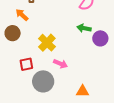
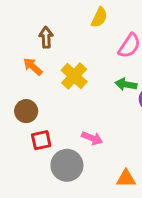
brown circle: (13, 33) -> (26, 111), moved
yellow cross: (47, 43) -> (74, 76), moved

